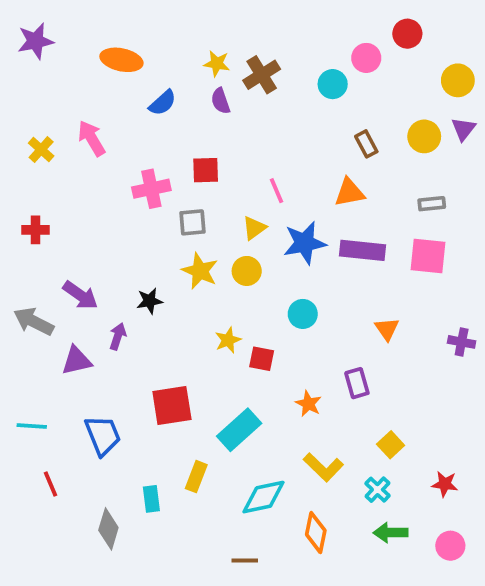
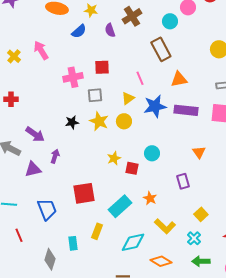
yellow star: (217, 64) -> (91, 10), moved
brown rectangle: (366, 144) -> (161, 49), moved, size x1.6
black star: (149, 301) -> (72, 122), moved
cyan circle: (303, 314) -> (152, 153), moved
orange star: (308, 404) -> (150, 198), moved
orange diamond: (316, 533) -> (161, 261), turned -70

